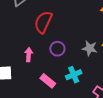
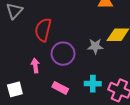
purple circle: (57, 49) -> (63, 54), size x1.5
cyan cross: (74, 75) -> (93, 84), moved, turned 35

